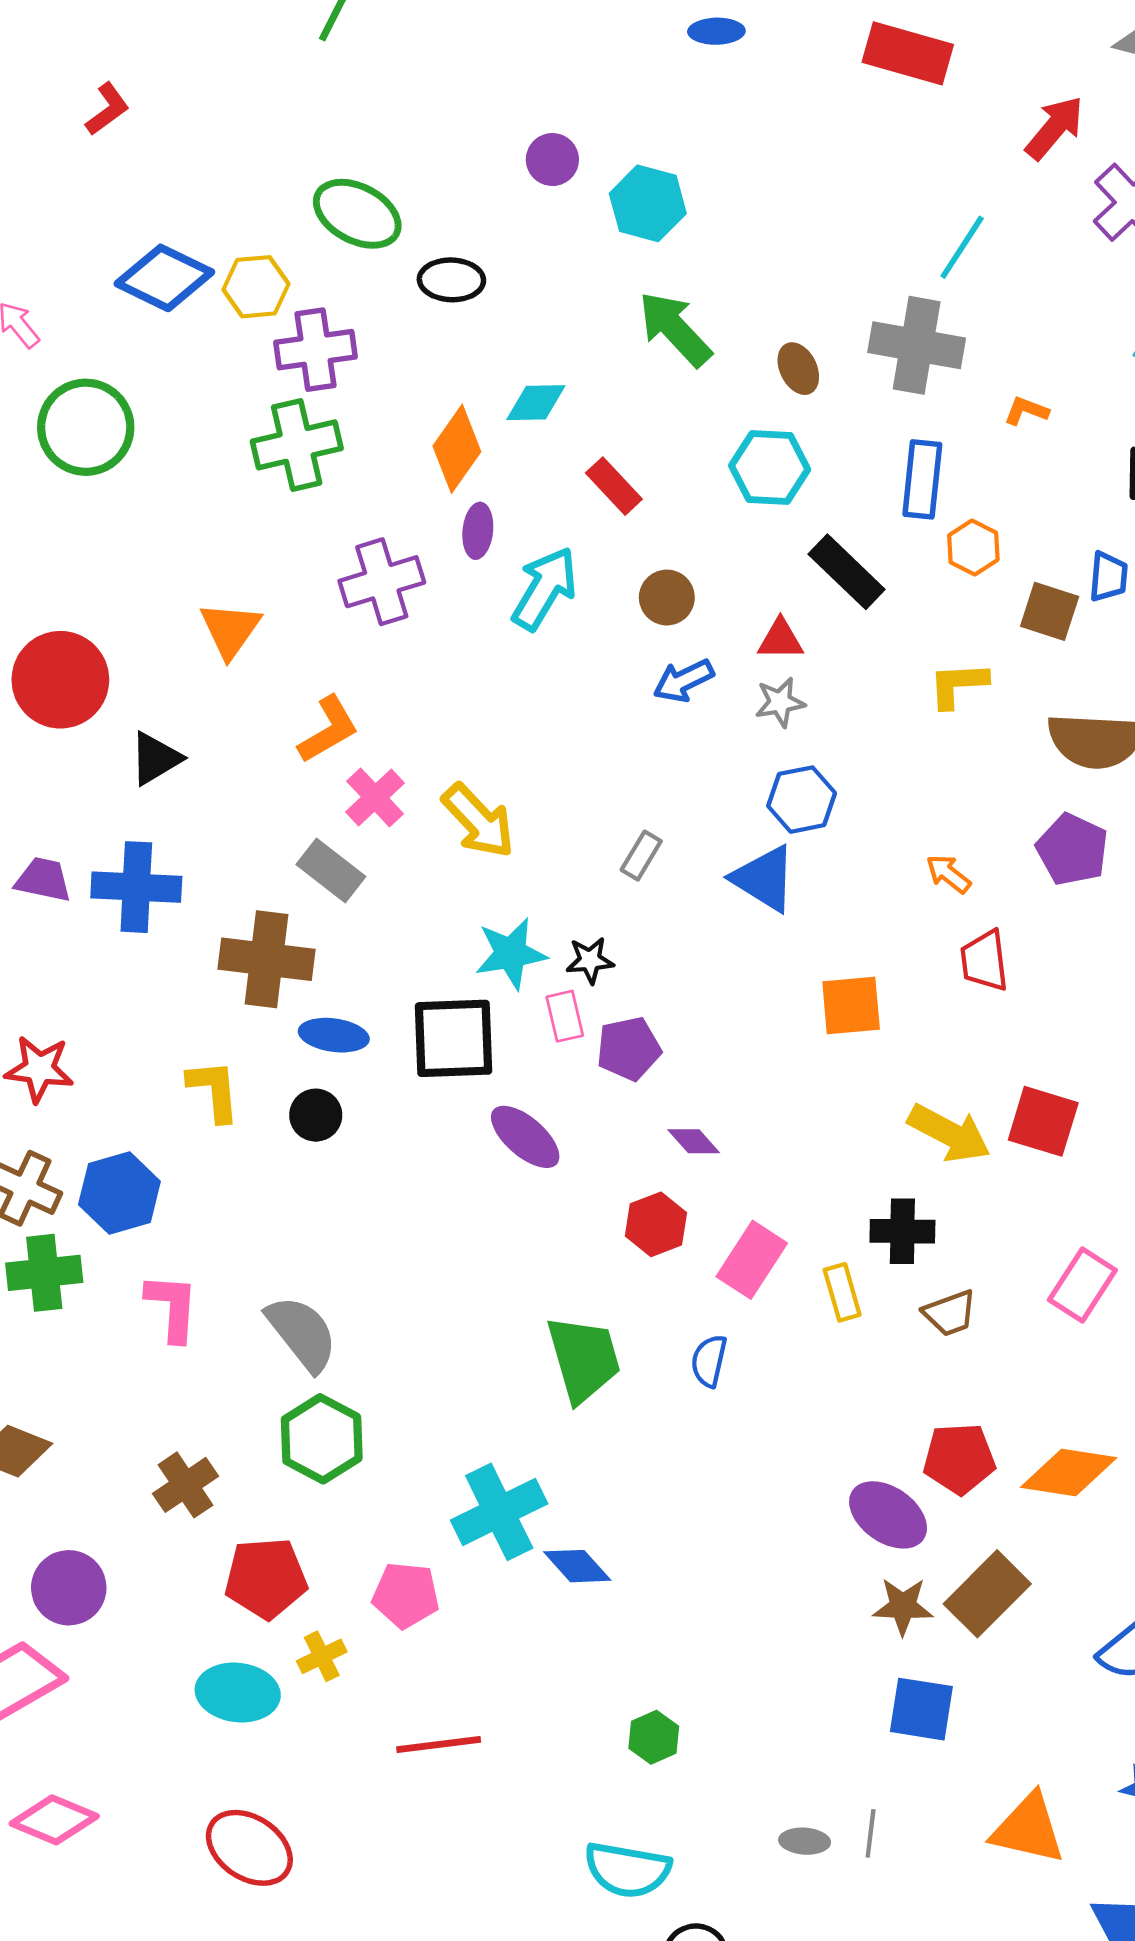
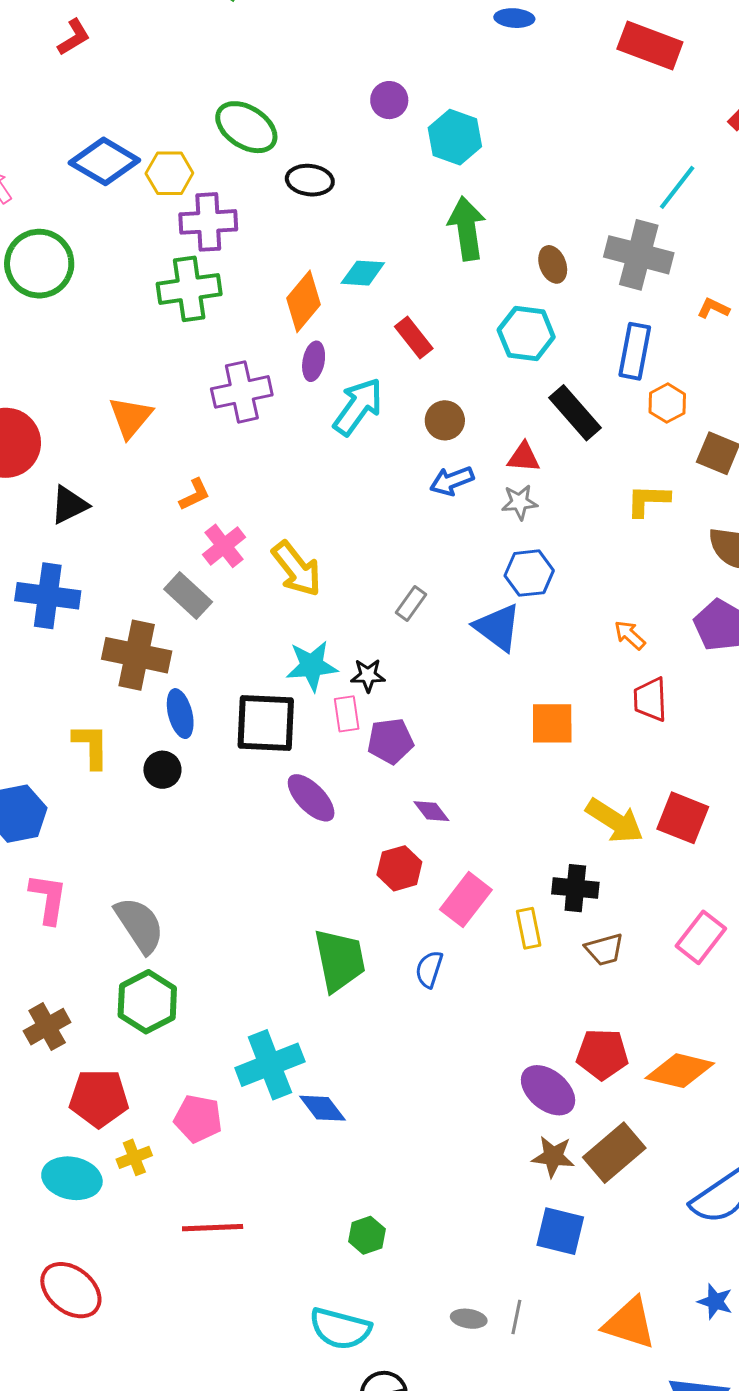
green arrow: (675, 329) -> (467, 229), turned 30
orange L-shape: (328, 730) -> (195, 495), size x0.7
blue ellipse: (334, 1035) -> (180, 714), turned 63

